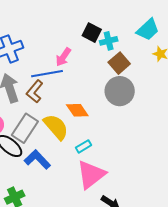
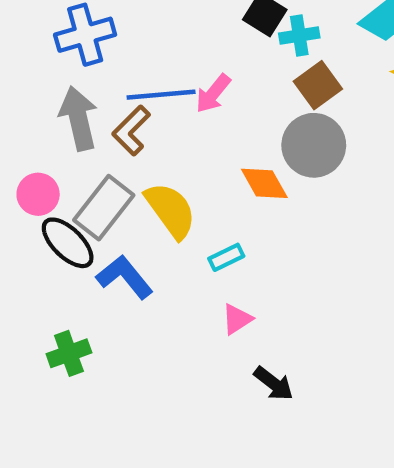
pink arrow: (63, 57) -> (213, 94), moved
orange diamond: (77, 110) -> (264, 183), moved
pink triangle: (91, 175) -> (237, 319), size x0.5

